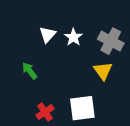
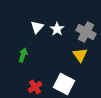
green arrow: (30, 71) -> (23, 55), turned 56
white square: (82, 108) -> (64, 84), turned 35

